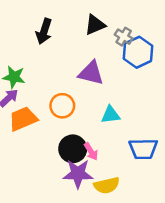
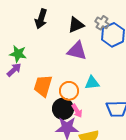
black triangle: (95, 25) -> (76, 25), moved
orange circle: (62, 106) -> (69, 91), moved
orange trapezoid: (23, 119) -> (43, 86), moved, turned -50

